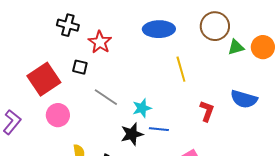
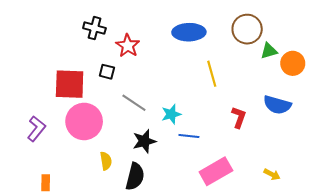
orange circle: (263, 47) -> (293, 63), moved
red square: (44, 79) -> (70, 84), turned 36
pink circle: (58, 115) -> (84, 121), size x1.5
black star: (132, 134) -> (144, 141), moved

